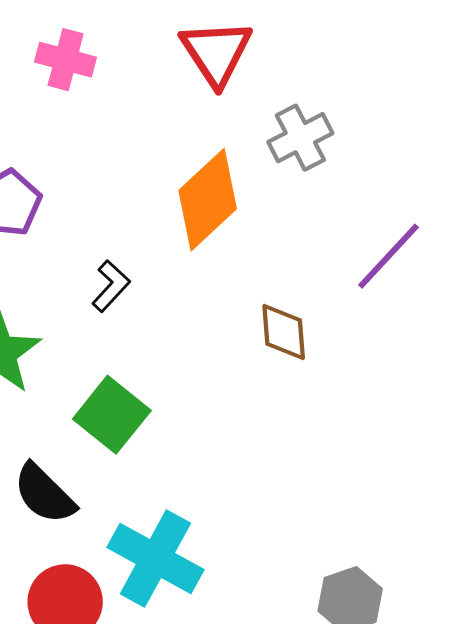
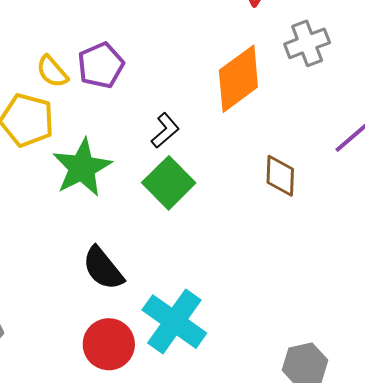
green square: (112, 415) -> (169, 183), moved

